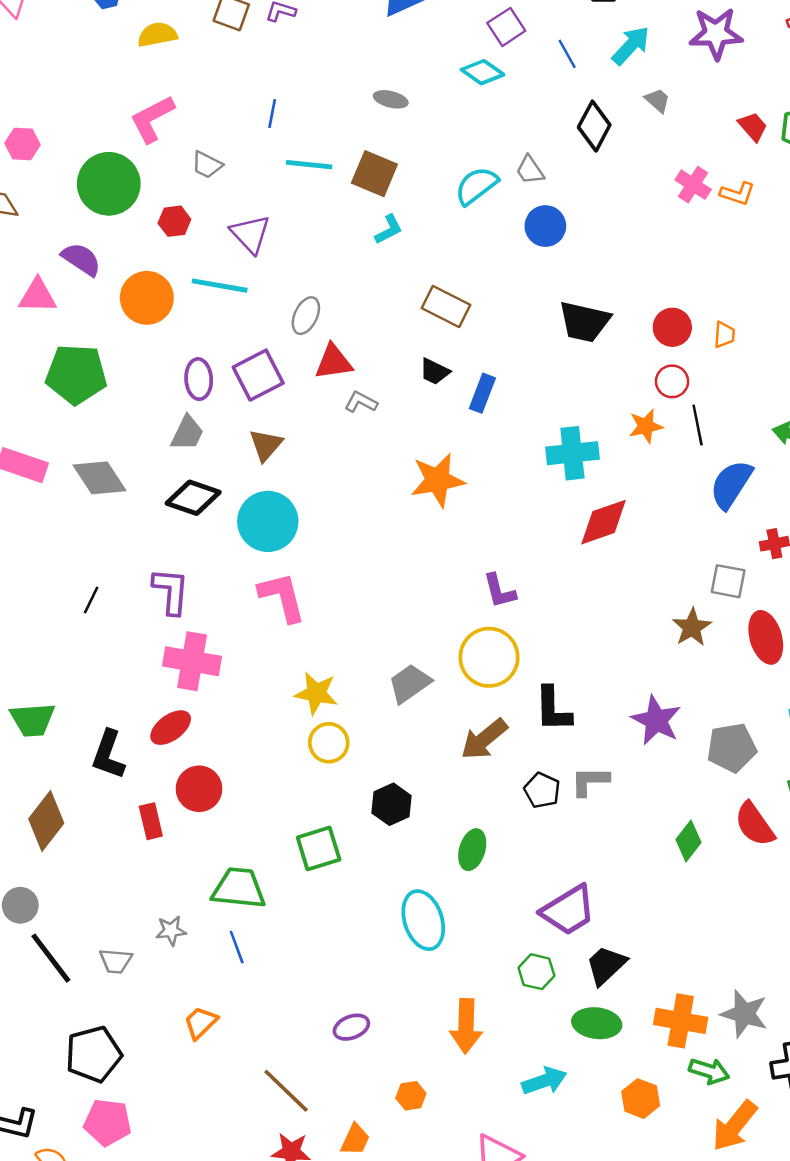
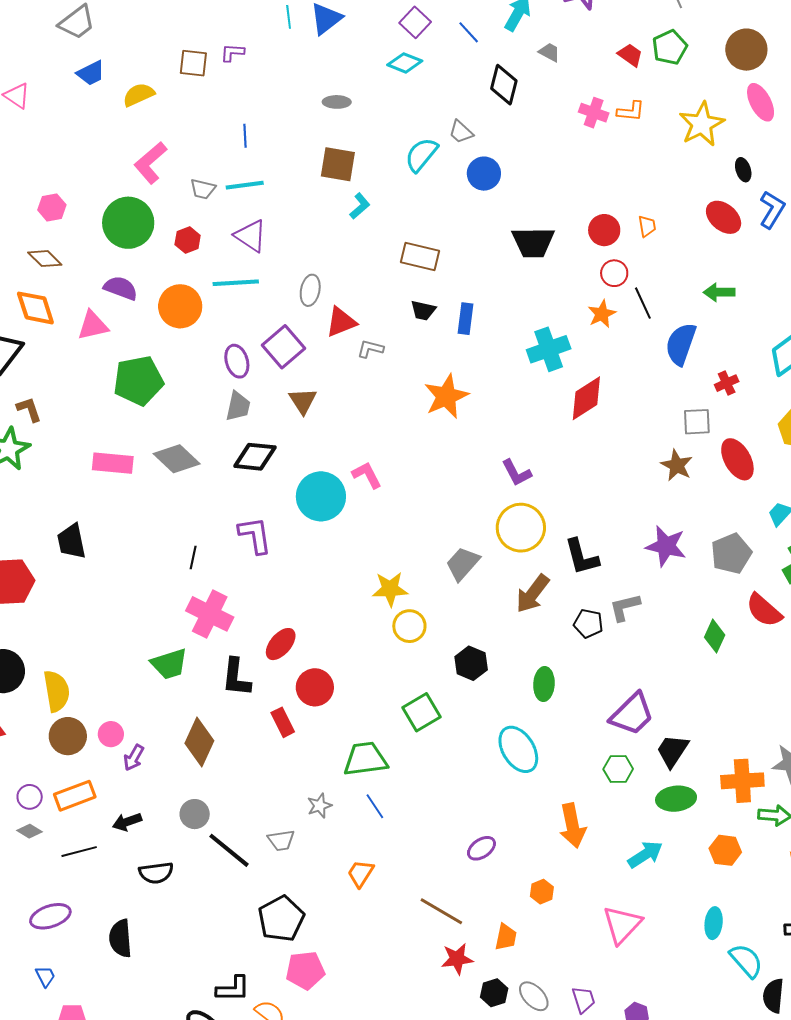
cyan line: (309, 165) -> (245, 185), moved
cyan circle: (268, 521) -> (321, 496), moved
pink L-shape: (282, 597) -> (367, 475), moved, size x0.7
pink cross: (192, 661) -> (210, 614), moved, turned 30

